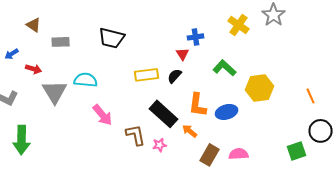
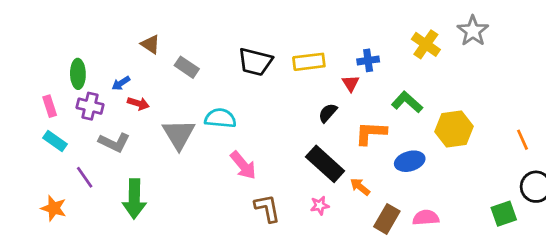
gray rectangle: (61, 42) -> (187, 67), turned 36
red arrow: (34, 69) -> (138, 103), moved
yellow rectangle: (147, 75) -> (309, 62), moved
black semicircle: (175, 76) -> (328, 113), moved
orange L-shape: (198, 105) -> (371, 133), moved, turned 85
brown L-shape: (136, 135) -> (267, 208), moved

